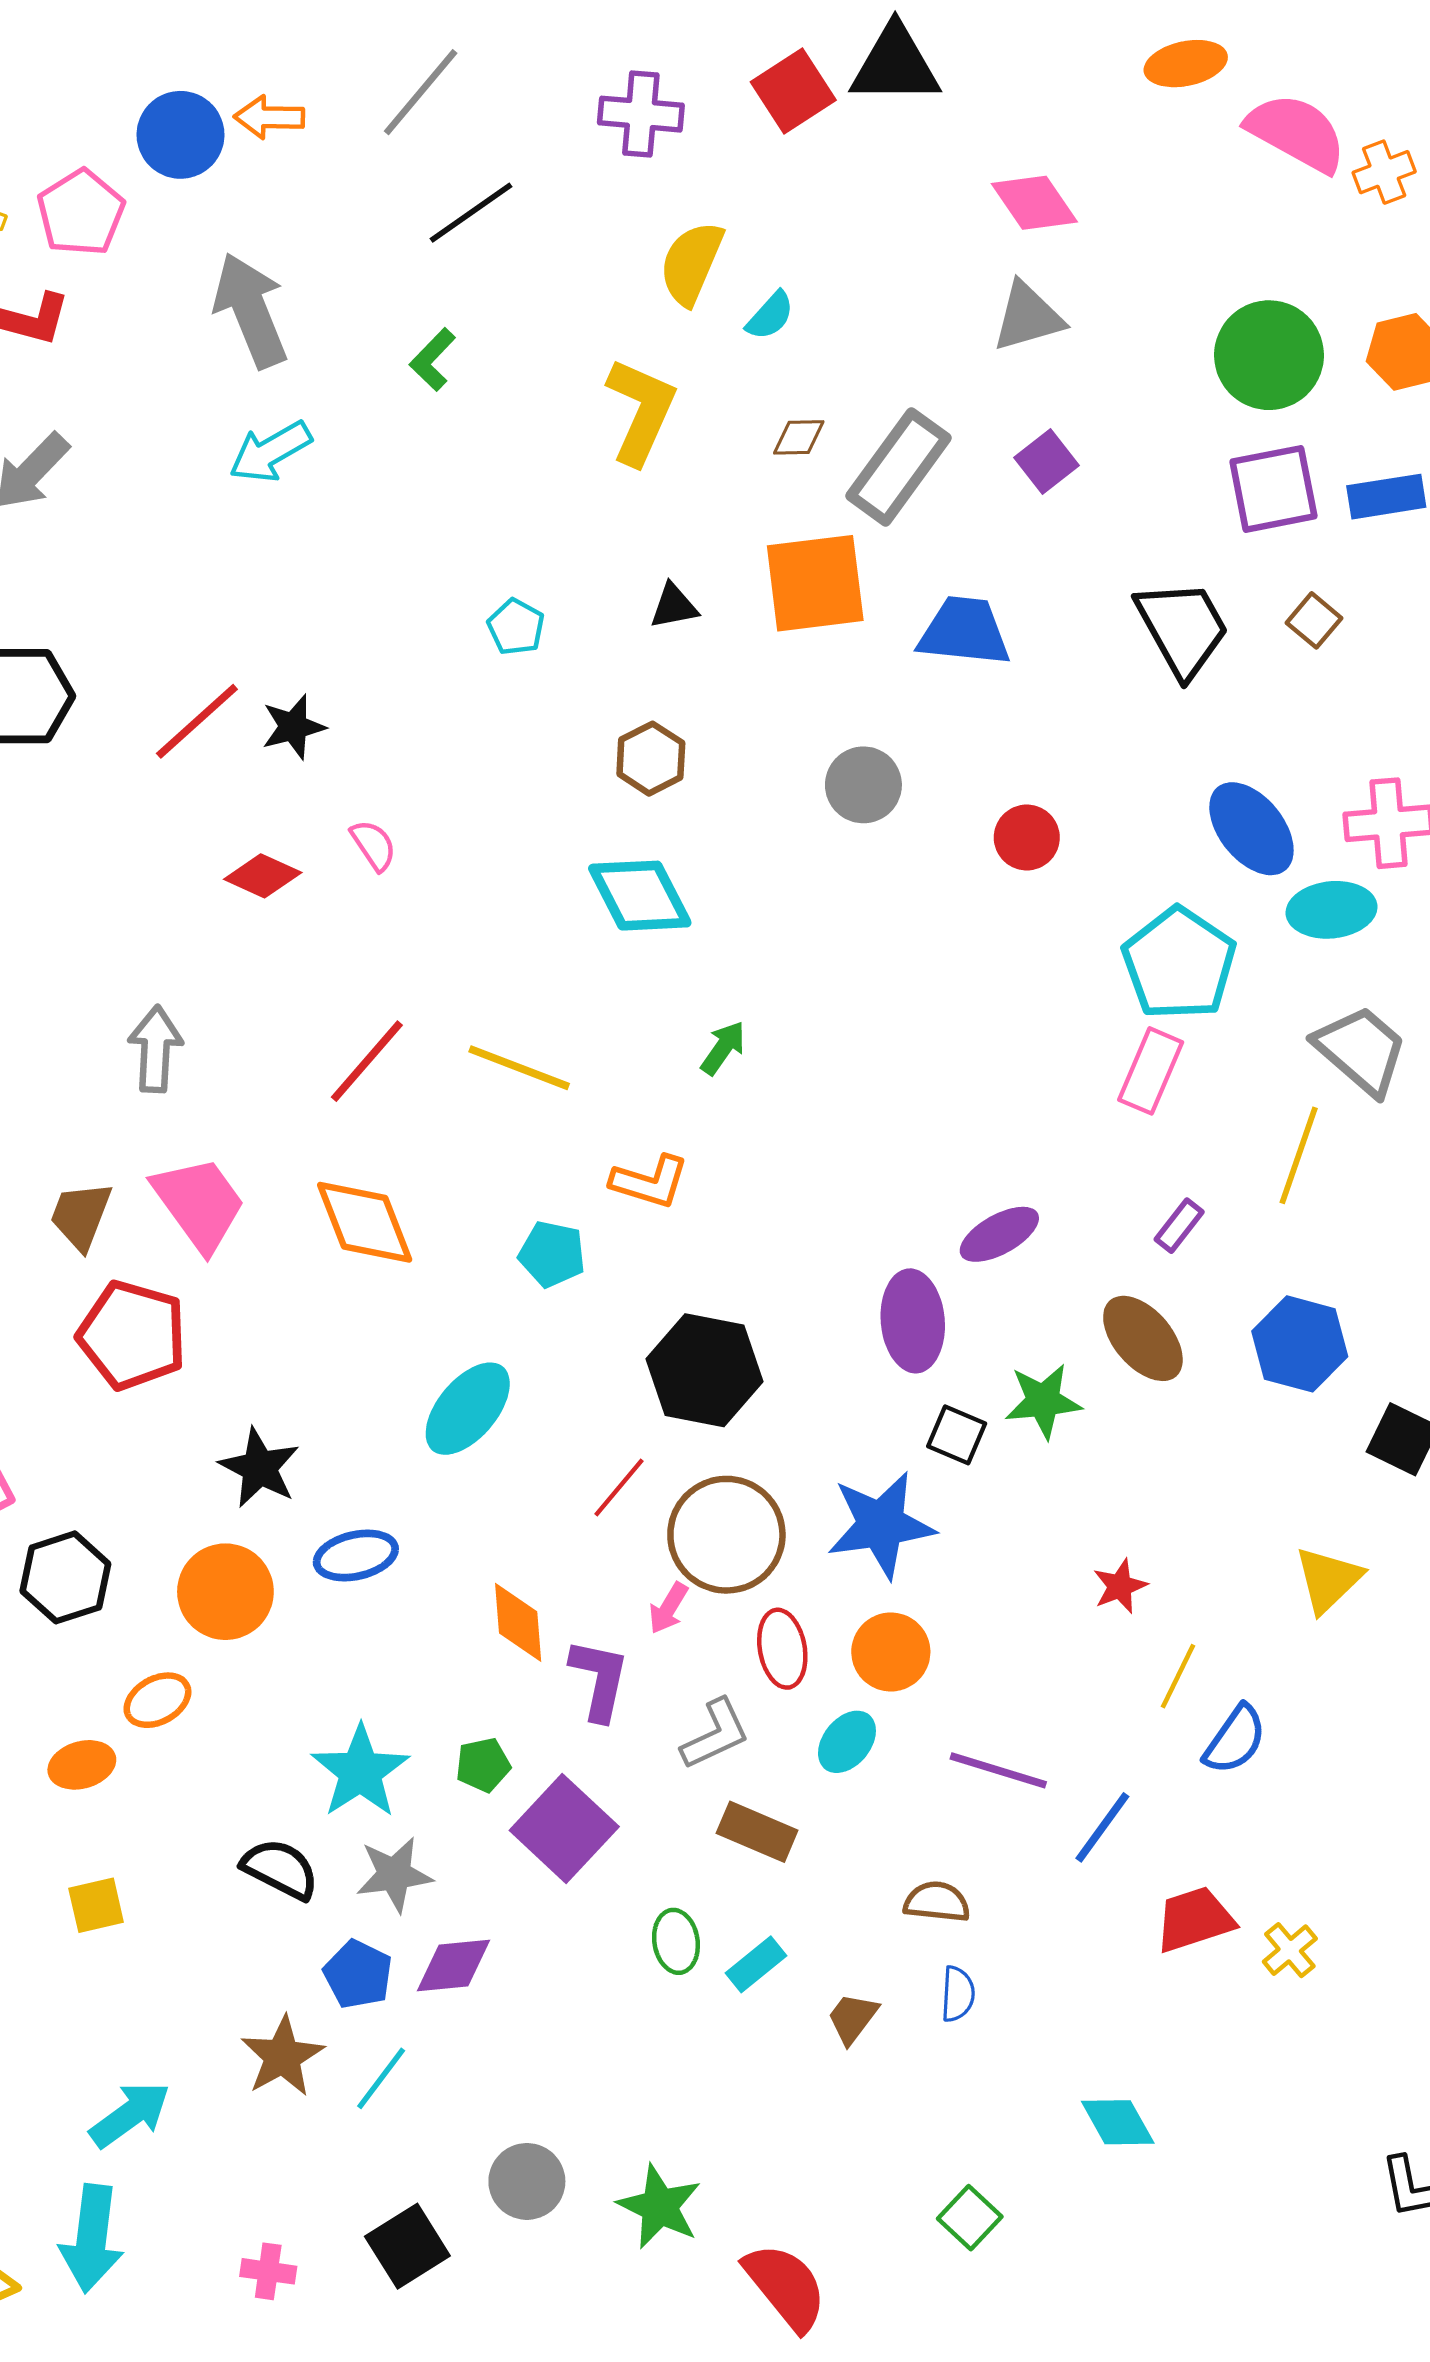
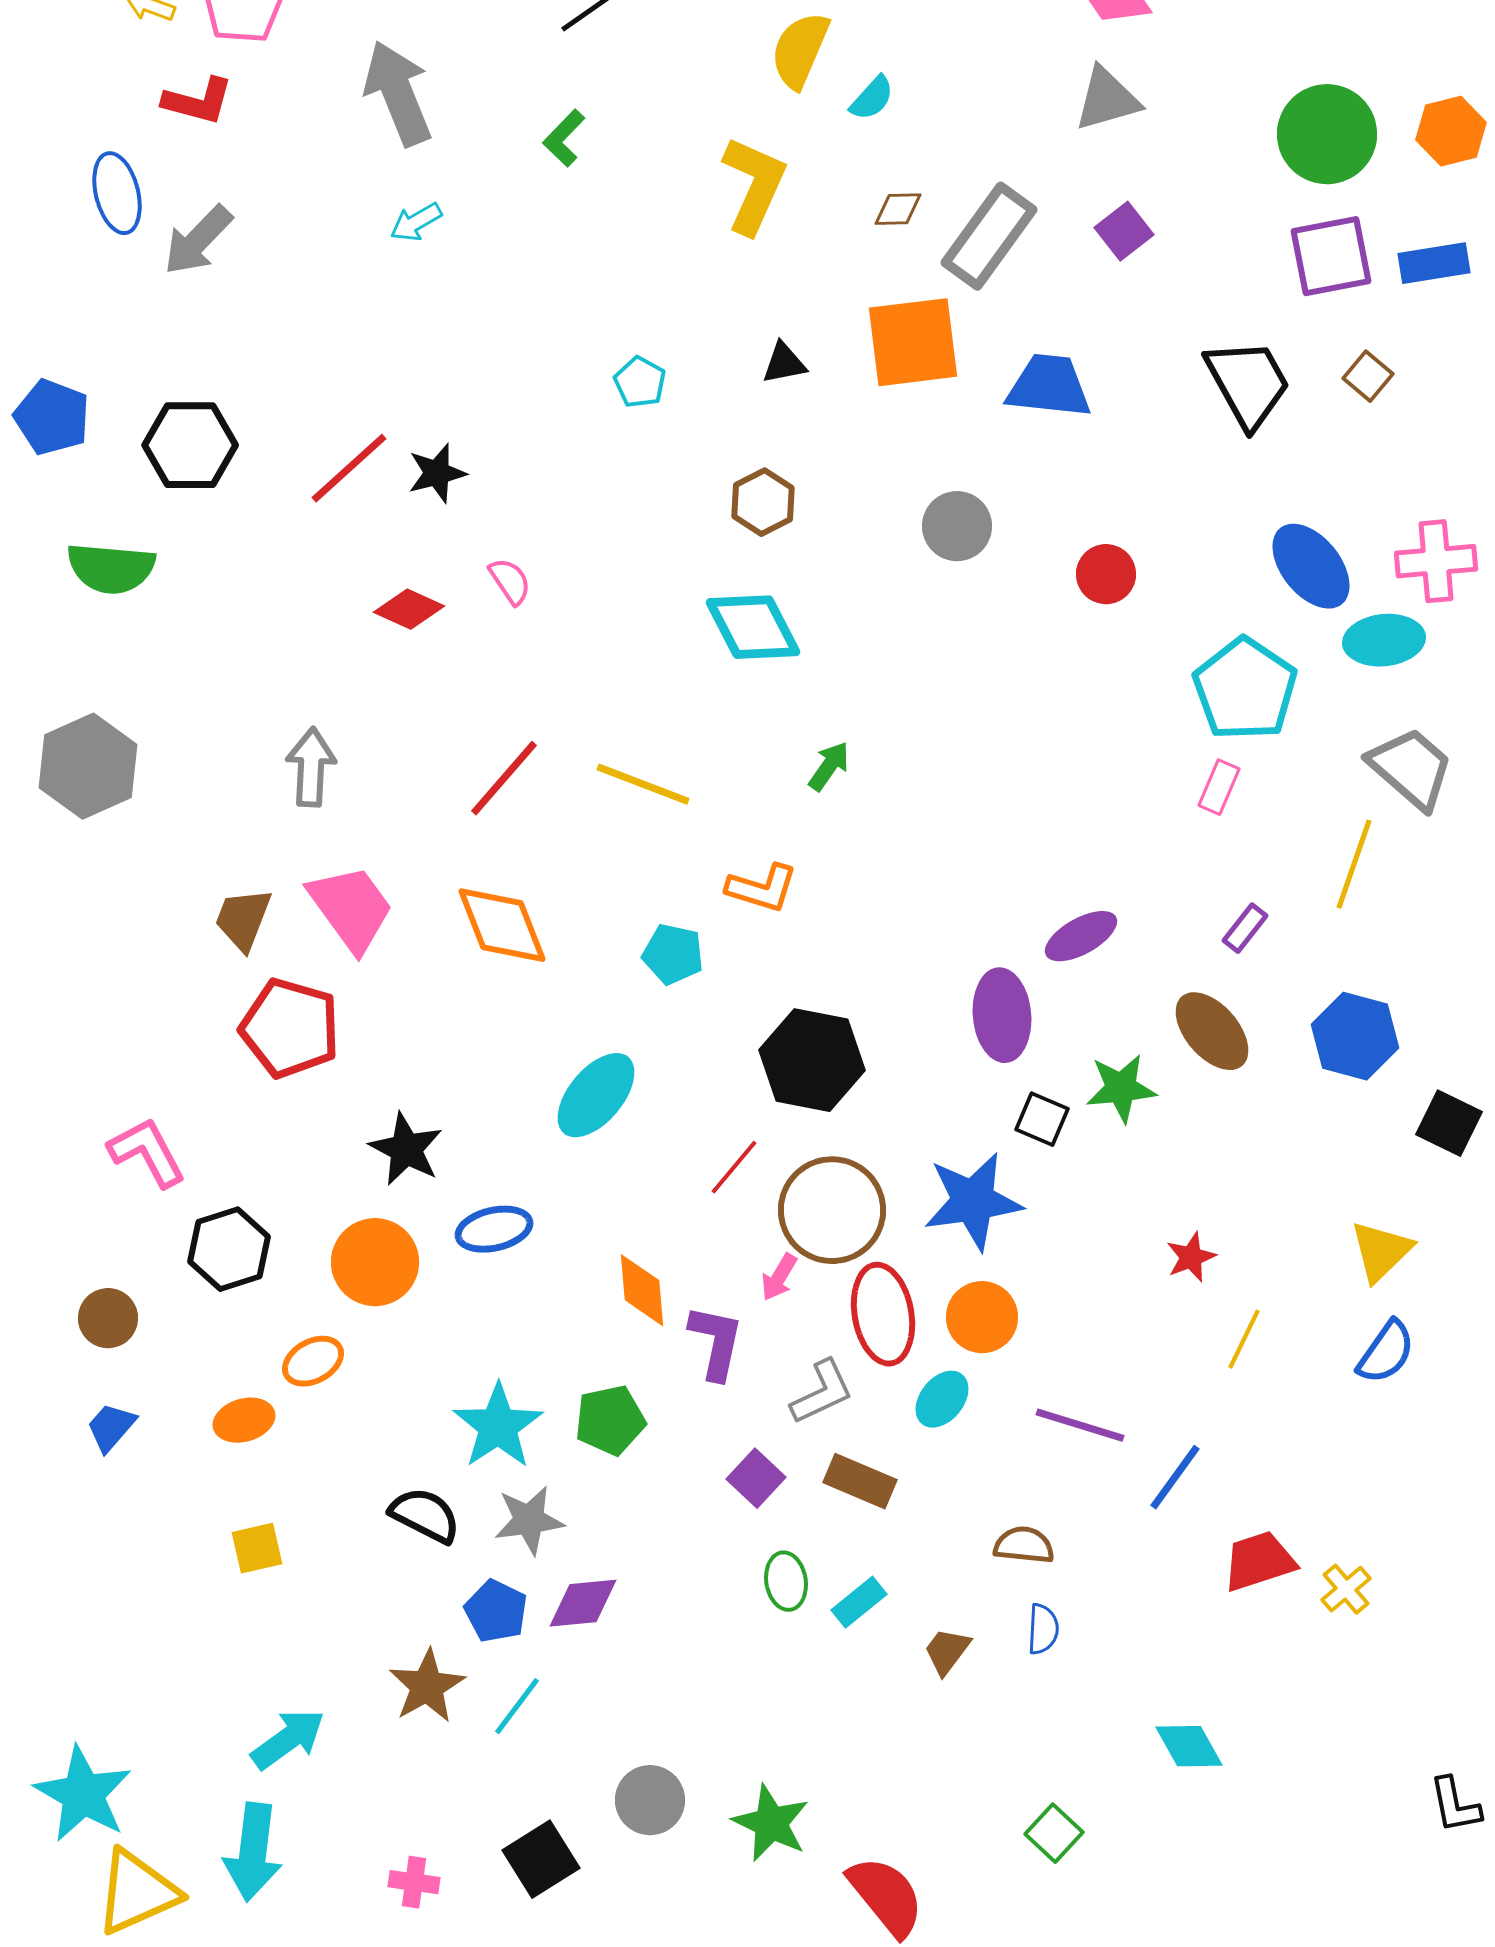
cyan arrow: (270, 452) -> (416, 222), size x0.7
pink rectangle: (1151, 1071) -> (1219, 787), size x0.7
red ellipse: (782, 1649) -> (883, 1314), size x1.4
blue semicircle: (1235, 1740) -> (1386, 1352), moved
green pentagon: (483, 1765) -> (610, 1420), size x1.4
purple square: (564, 1828) -> (756, 1478), moved, size x0.6

